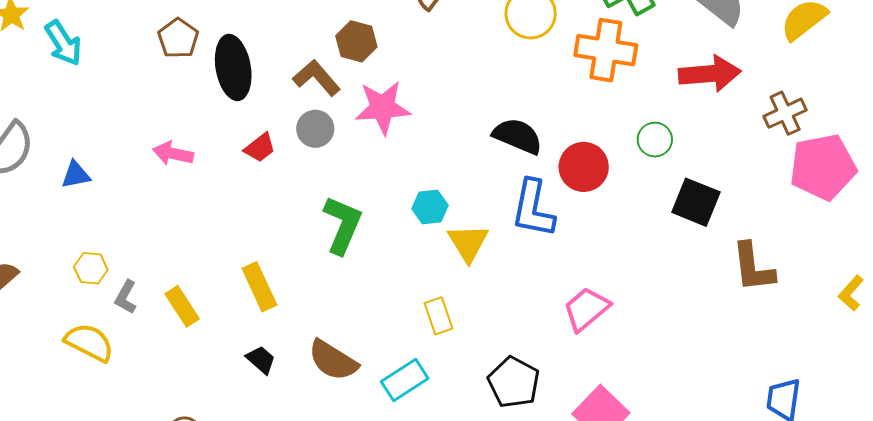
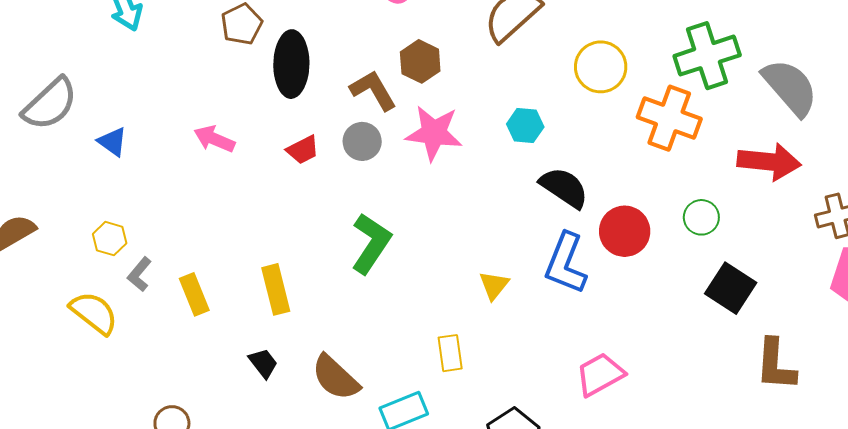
blue triangle: (76, 175) -> (112, 142), turned 36
cyan hexagon: (430, 207) -> (525, 126), moved
yellow triangle: (468, 243) -> (494, 285), size x0.7

